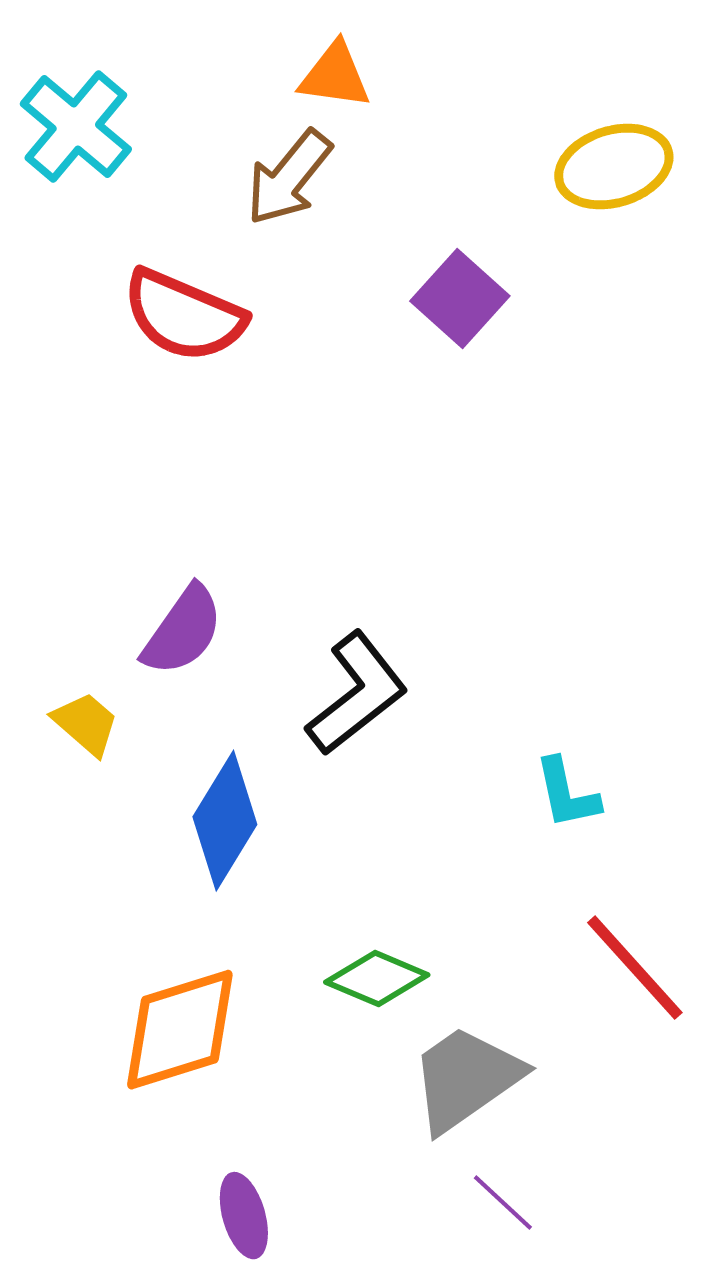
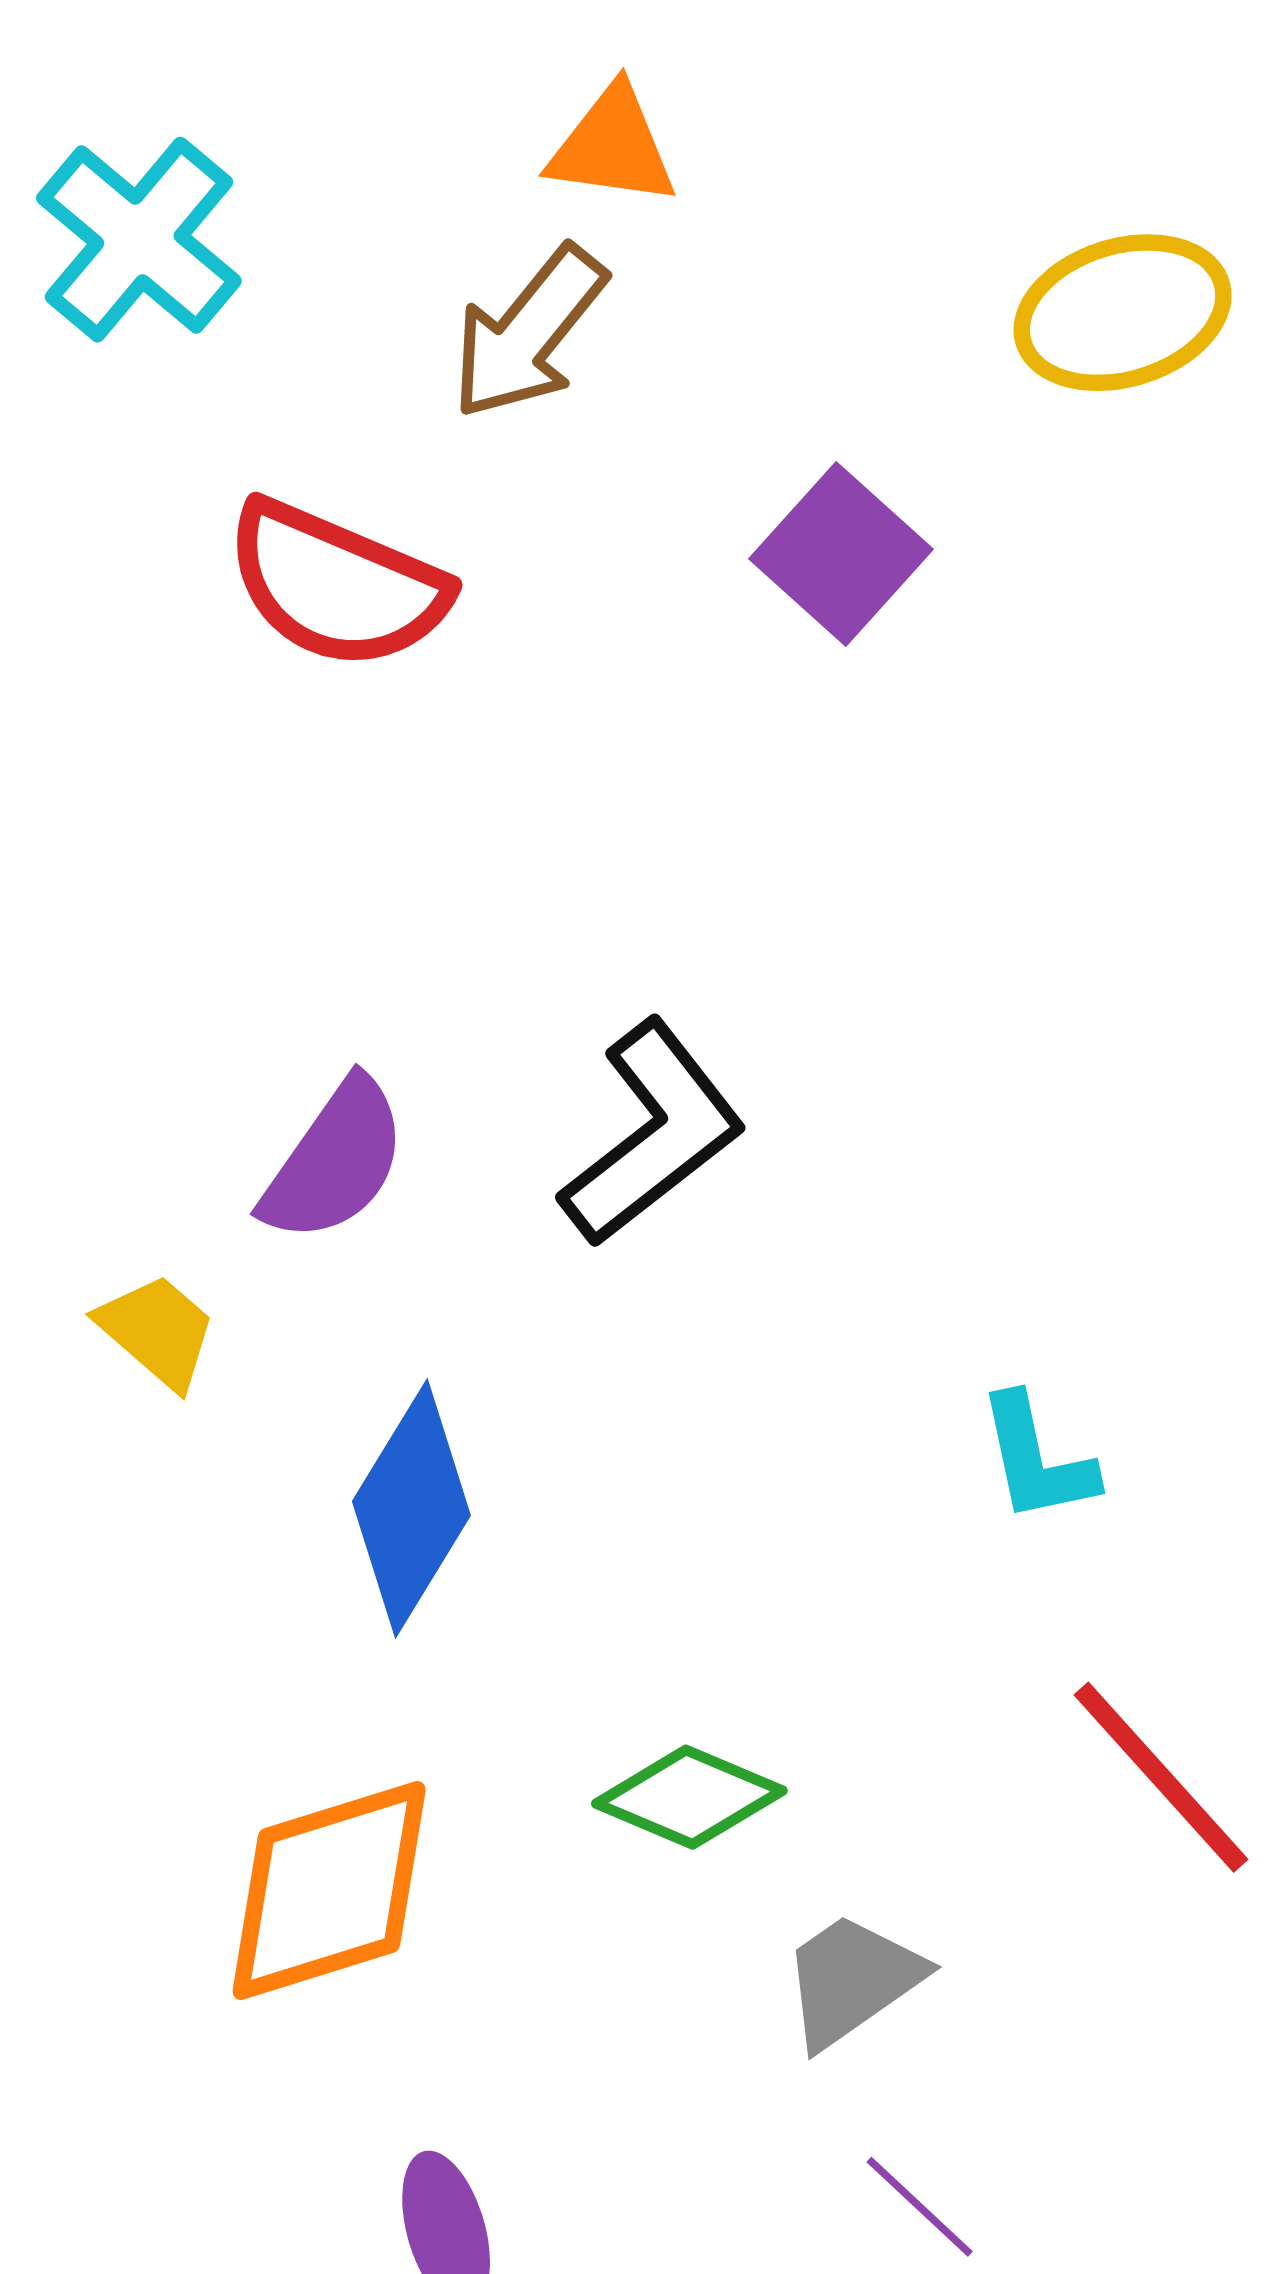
black L-shape: (357, 694) -> (653, 1134), moved
gray trapezoid: (466, 1079) -> (852, 1980), size x0.7

